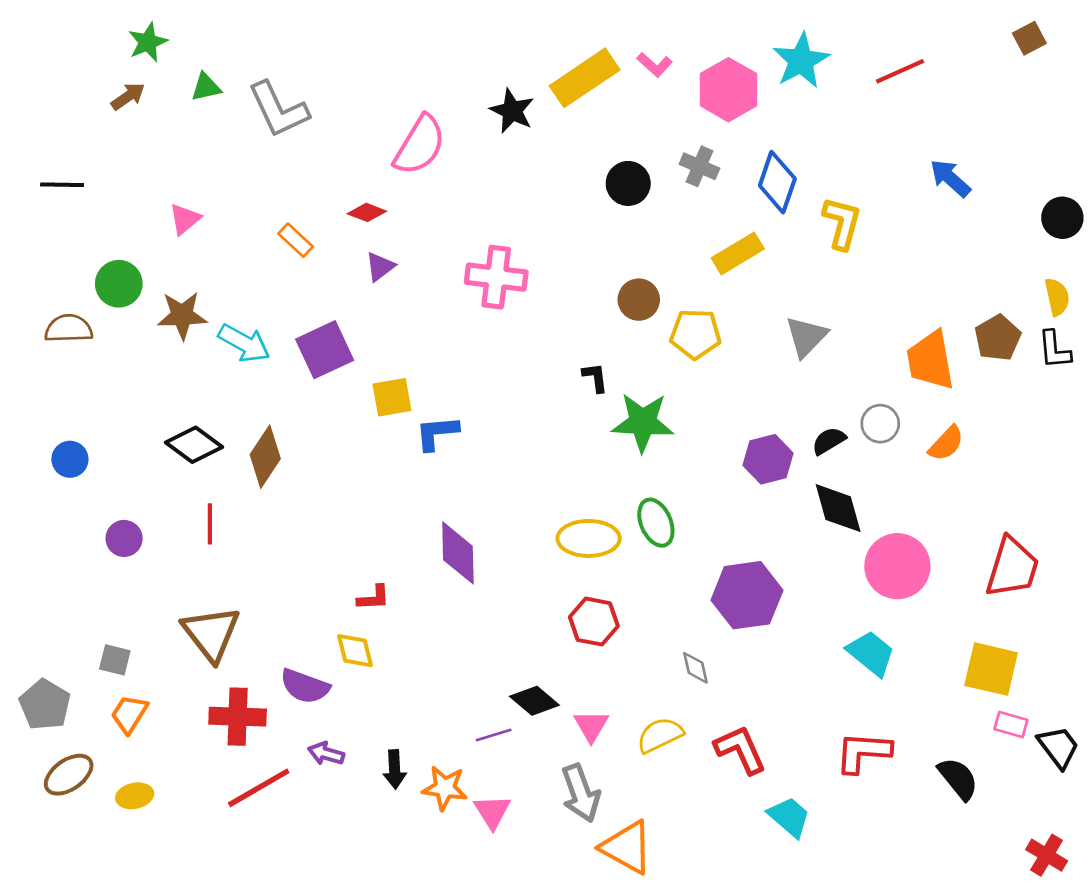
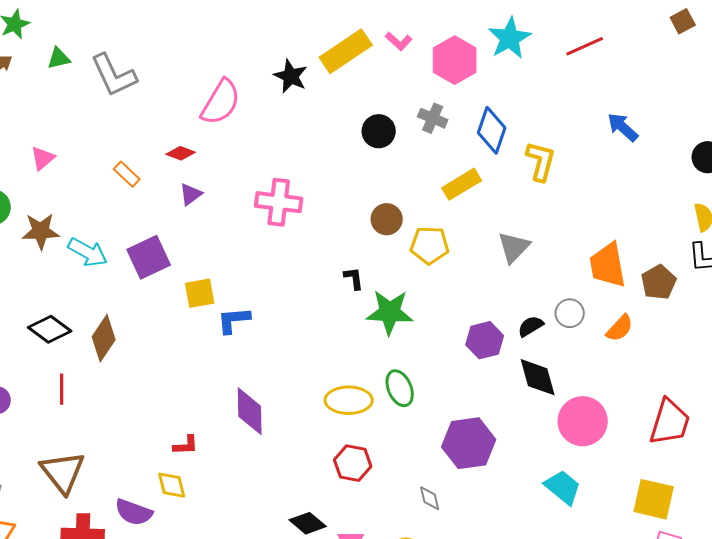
brown pentagon: (998, 338) -> (659, 282), moved

